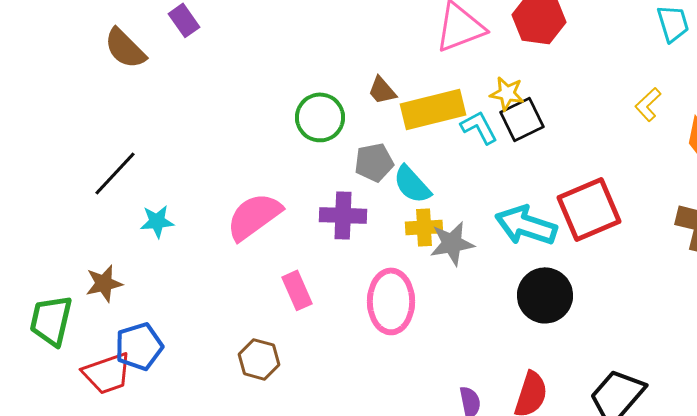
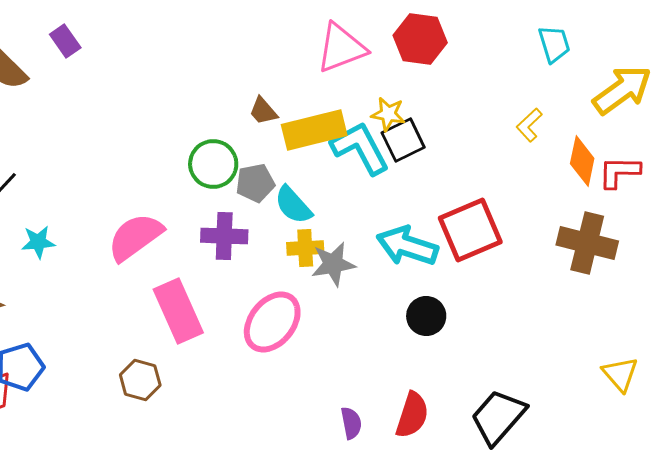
green circle: (320, 117) -> (213, 164), moved
cyan L-shape: (479, 127) -> (360, 148), size x1.6
pink rectangle: (297, 290) -> (178, 311), size x1.6
black circle: (545, 295) -> (426, 316), size x0.7
pink ellipse: (391, 301) -> (272, 322), turned 38

